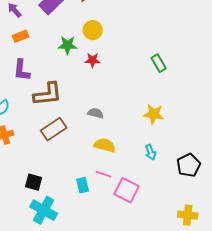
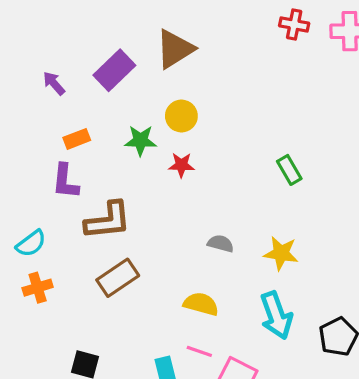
orange rectangle: (21, 36) -> (77, 139), moved
gray semicircle: (96, 113) -> (221, 243), moved
cyan arrow: (151, 152) -> (276, 315), size x1.8

